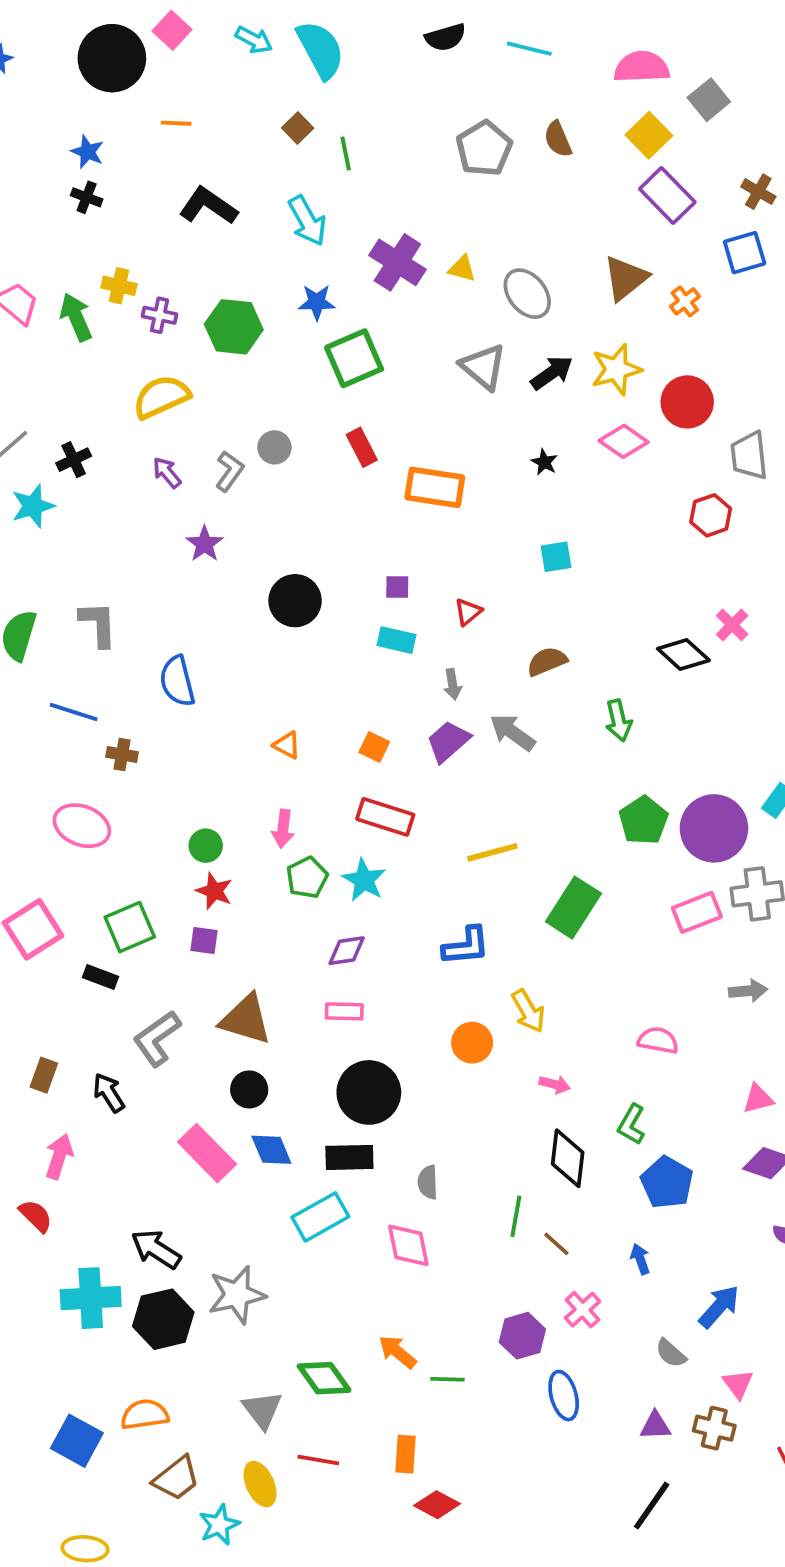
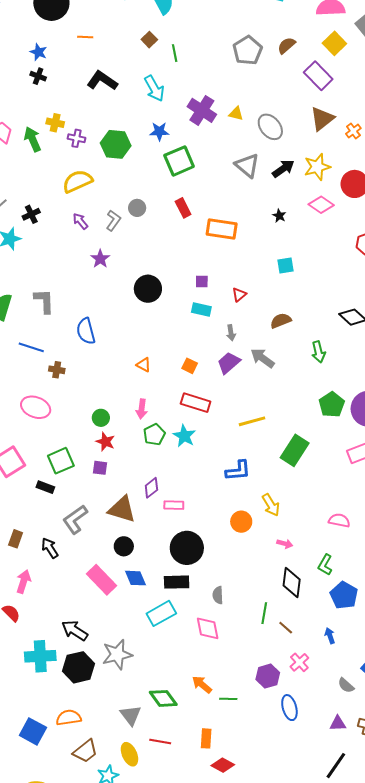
brown semicircle: (558, 139) -> (286, 45), turned 72
purple rectangle: (667, 196) -> (318, 76), moved
purple diamond: (347, 951) -> (151, 488), moved, turned -30

